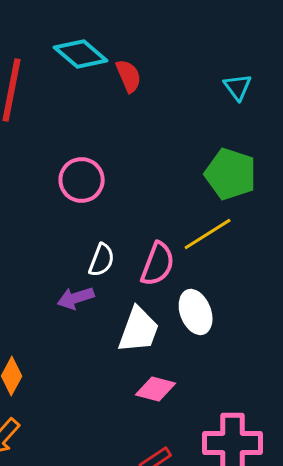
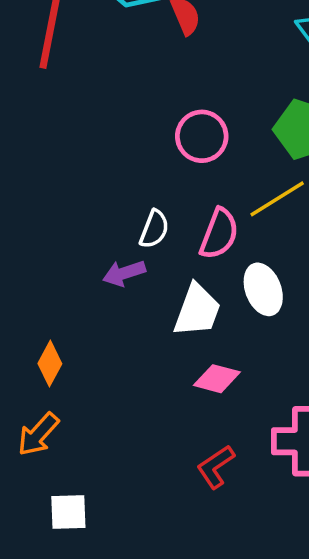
pink circle: (82, 180) -> (202, 136), moved

